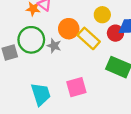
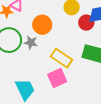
yellow rectangle: (89, 38) -> (62, 58), moved

